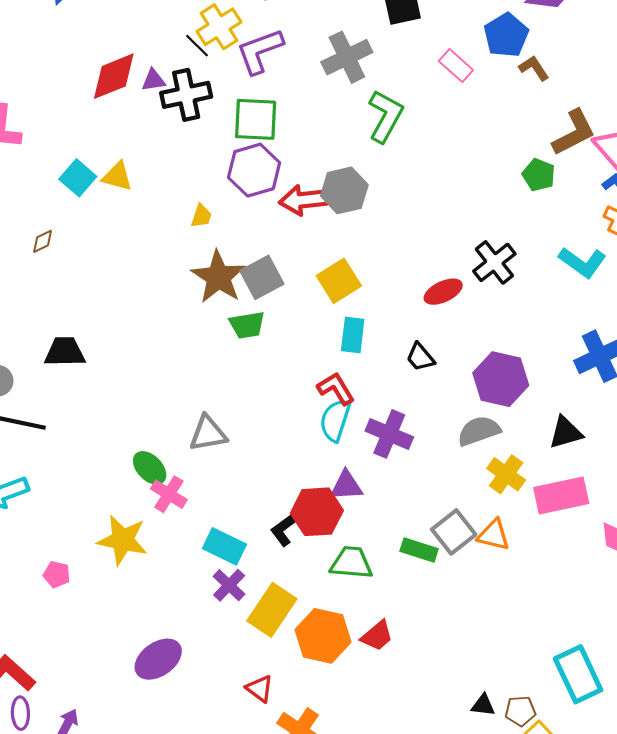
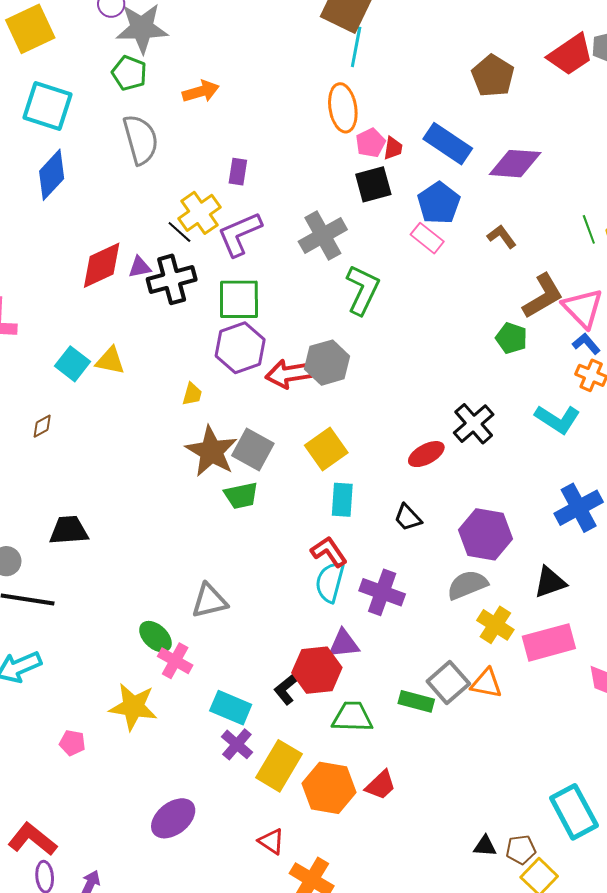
blue pentagon: (506, 35) -> (439, 203), moved
gray square: (262, 277) -> (253, 450), turned -30

